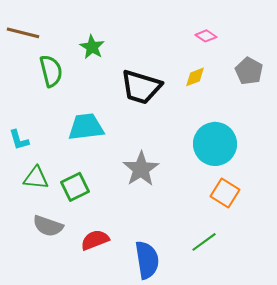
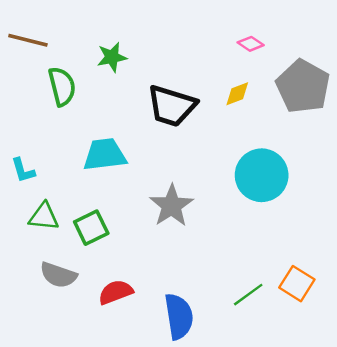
green star: (92, 47) -> (112, 57), turned 30
gray pentagon: (249, 71) -> (303, 86), size x1.6
orange square: (225, 193) -> (297, 284), moved

